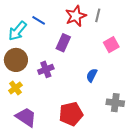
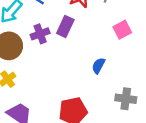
purple cross: (46, 69) -> (40, 34), moved

